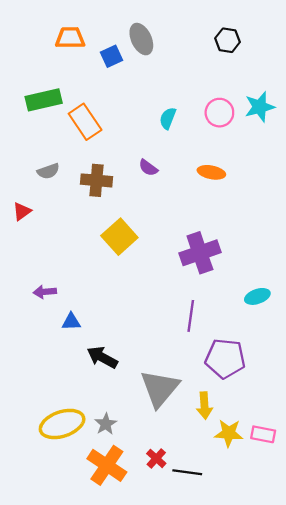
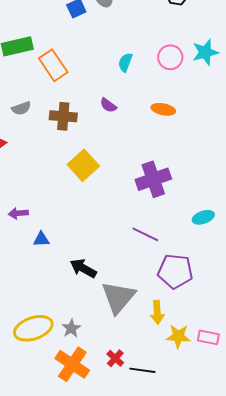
purple line: (191, 316) -> (145, 234), turned -72
black arrow: (102, 357) -> (83, 268), moved

